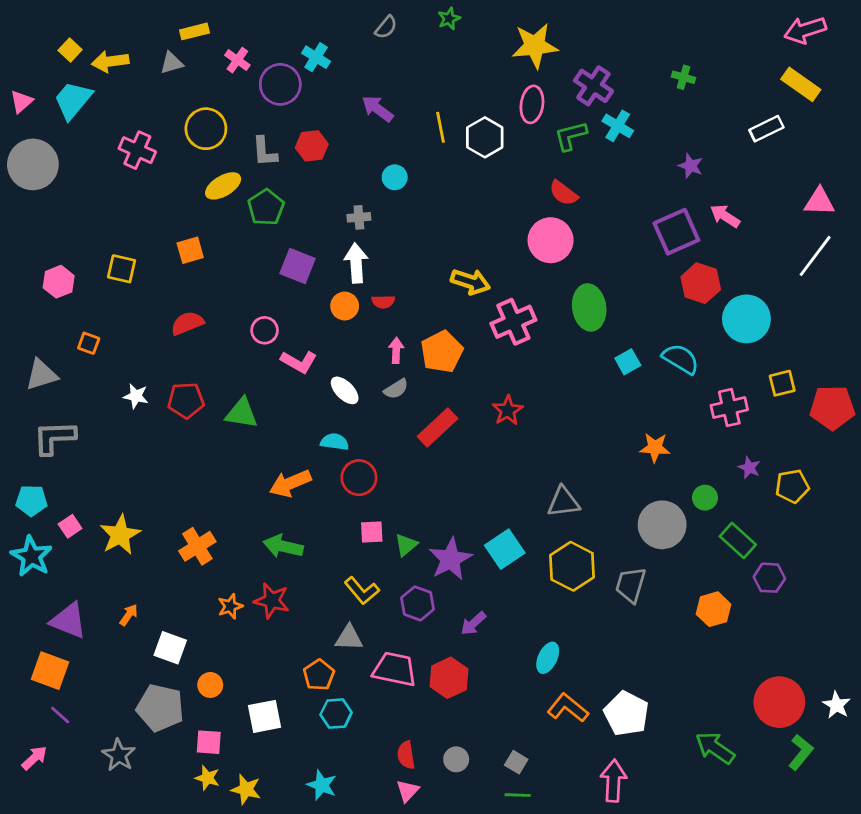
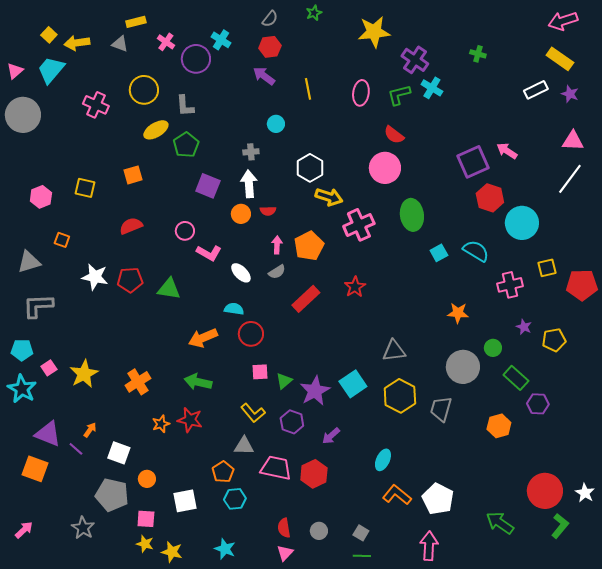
gray triangle: (172, 63) -> (120, 44), turned 36
pink ellipse: (532, 104) -> (361, 93), moved
white hexagon: (485, 137) -> (310, 168), moved
red hexagon: (312, 146) -> (270, 47), moved
purple star: (691, 166) -> (570, 94), moved
white star: (136, 396) -> (95, 277), size x1.5
purple line: (60, 715) -> (76, 449), moved

